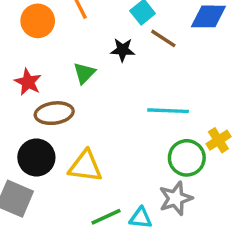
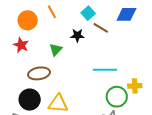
red star: (28, 82) -> (21, 45), moved
yellow cross: (218, 140) -> (135, 86), turned 32

